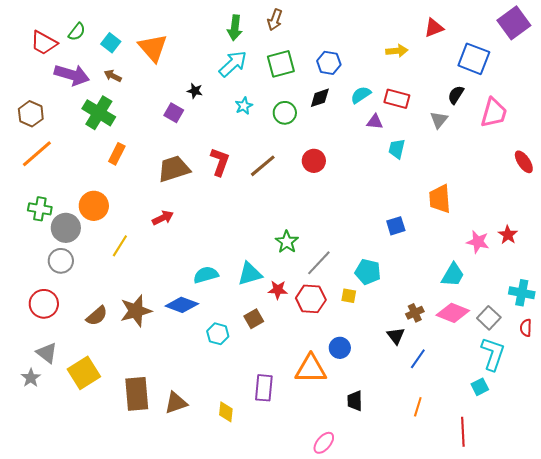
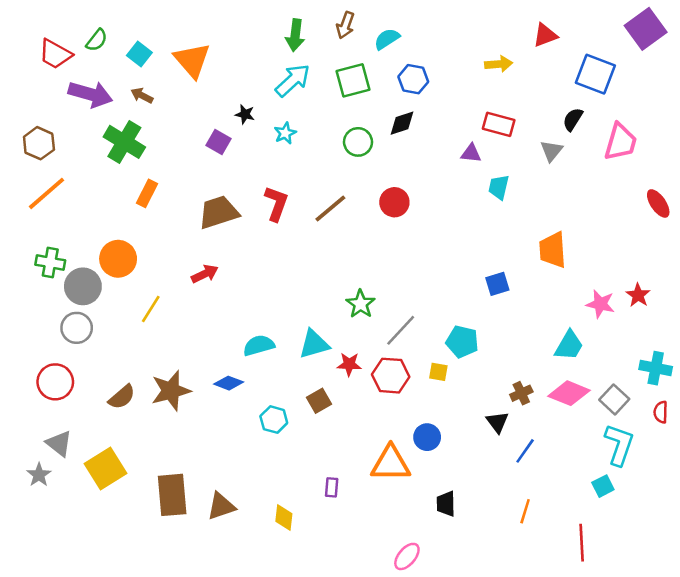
cyan semicircle: (361, 95) -> (387, 39), moved
cyan star: (244, 106) -> (285, 133), moved
blue diamond: (182, 305) -> (229, 383), size x0.7
purple rectangle: (264, 388) -> (332, 487), size x0.6

